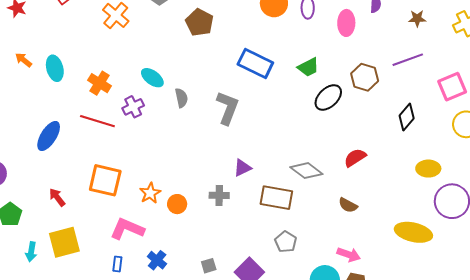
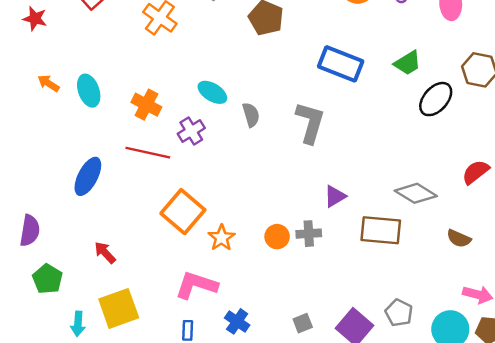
orange square: (105, 180) -> (183, 212), moved, turned 32
orange circle: (177, 204) -> (277, 237), moved
brown semicircle: (348, 205) -> (459, 239), moved
gray pentagon: (286, 242) -> (399, 313), moved

